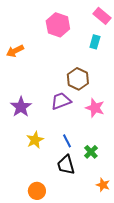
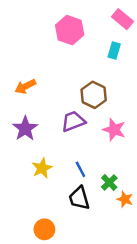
orange arrow: (15, 51) -> (25, 86), moved
orange star: (103, 185) -> (125, 199), moved

